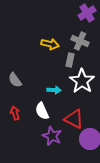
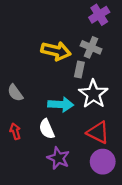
yellow arrow: (50, 44) -> (56, 51), size x1.4
cyan arrow: (54, 90) -> (61, 104), size x1.5
red triangle: (74, 119) -> (98, 132), moved

